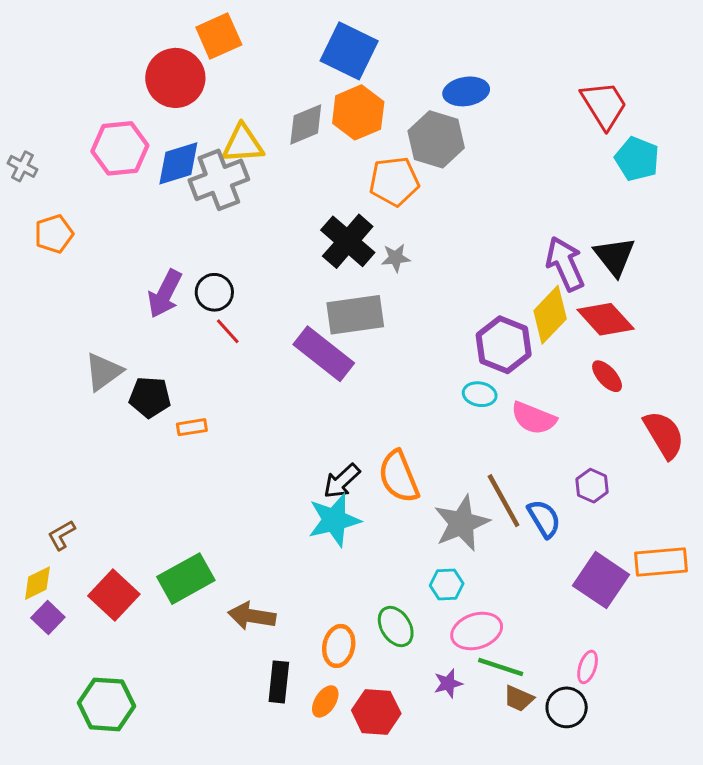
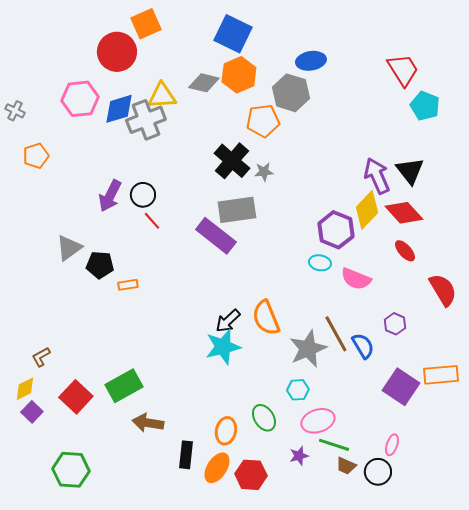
gray diamond: (306, 124) -> (204, 83), turned 36
brown arrow: (252, 616) -> (148, 423), moved
orange ellipse: (325, 701) -> (217, 468), size x1.4

